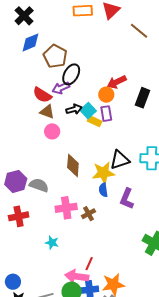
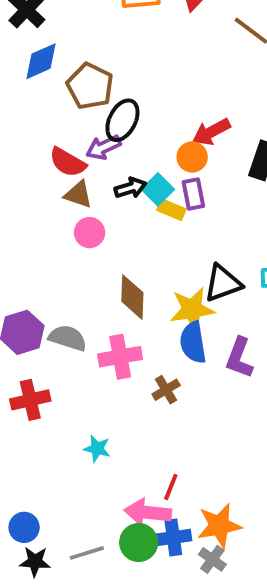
blue semicircle: (103, 190) -> (193, 342), size x1.5
pink cross: (66, 208) -> (120, 357), moved

